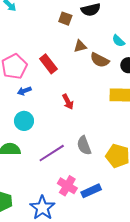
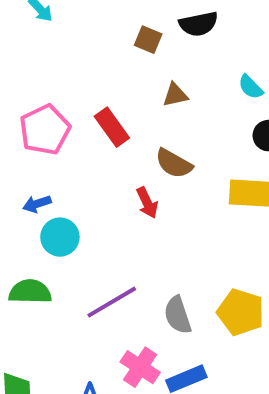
brown semicircle: (100, 60) -> (174, 163), moved
blue arrow: (24, 91) -> (37, 204), moved
gray semicircle: (84, 145) -> (178, 315), moved

